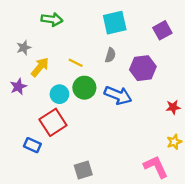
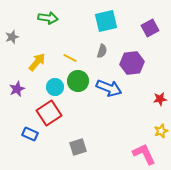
gray star: (24, 48) -> (12, 37), moved
purple star: (18, 87) -> (17, 89), moved
gray square: (83, 170) -> (78, 147), moved

